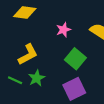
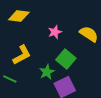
green star: (37, 78) -> (47, 72), moved

